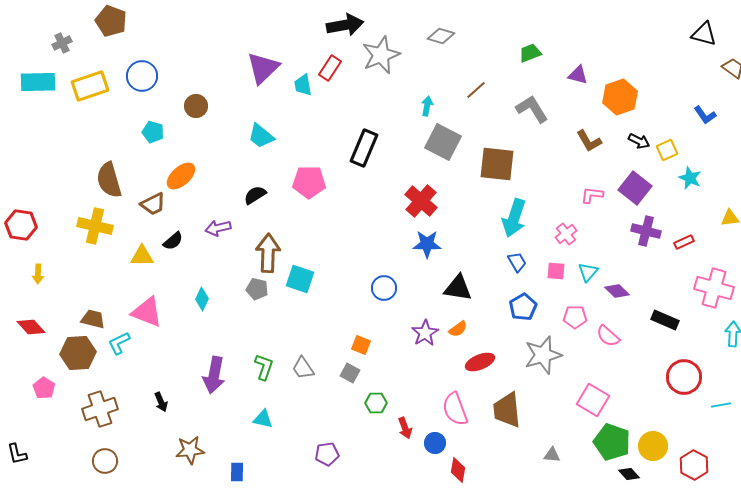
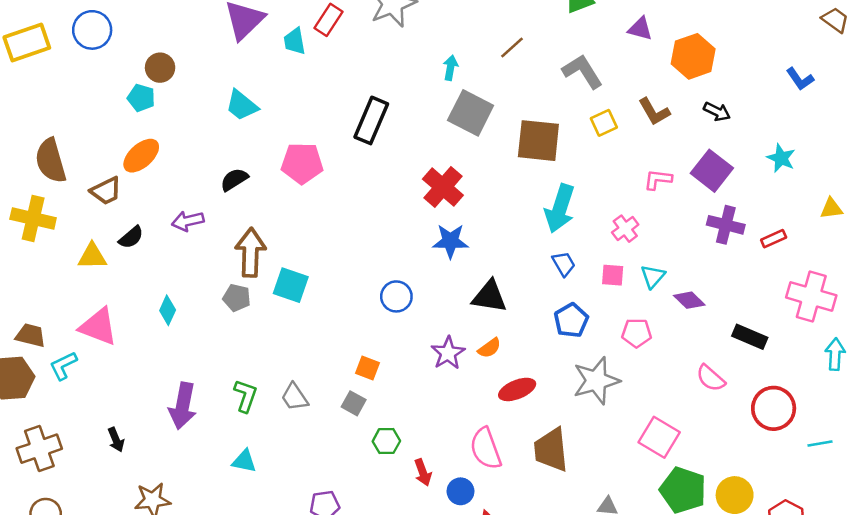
cyan pentagon: (153, 132) -> (141, 98), moved
yellow square: (667, 150) -> (604, 123), moved
pink semicircle: (608, 336) -> (711, 378), moved

